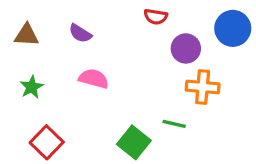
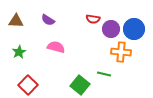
red semicircle: (156, 17) -> (93, 19), moved
blue circle: (233, 28) -> (134, 29), moved

